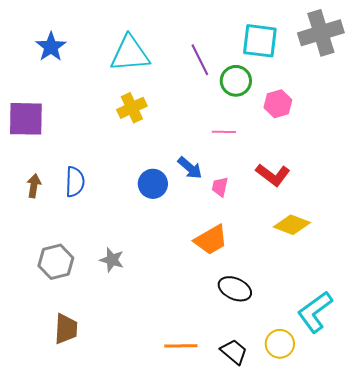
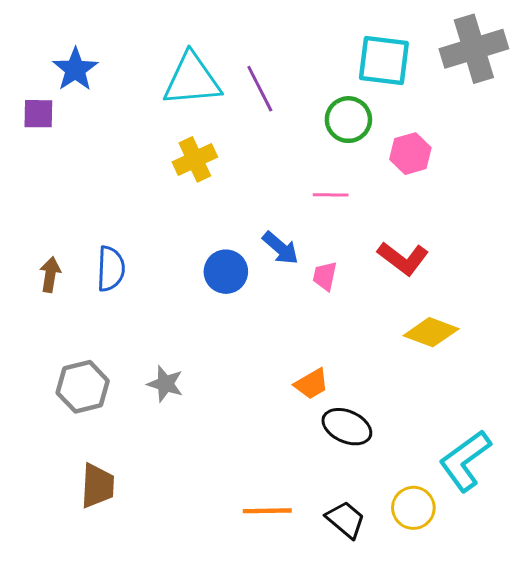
purple line: (200, 60) -> (260, 89), moved
purple square: (26, 119) -> (38, 114), moved, size x0.6
orange trapezoid: (211, 240) -> (311, 384), moved, size x0.7

